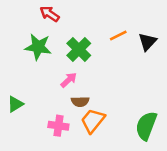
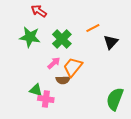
black triangle: (147, 42) -> (111, 42), moved
green triangle: (15, 104) -> (36, 90), moved, turned 48
orange trapezoid: (93, 121) -> (73, 67), moved

